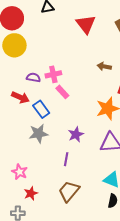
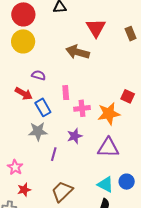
brown arrow: (104, 66) -> (78, 52), moved, size x1.6
pink cross: (53, 74) -> (82, 108), moved
pink rectangle: (62, 92) -> (66, 93), turned 32
purple line: (66, 159) -> (54, 154), moved

